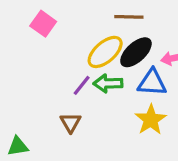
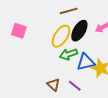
blue triangle: (152, 83) -> (86, 62), moved
purple line: (82, 85) -> (75, 86), moved, turned -72

